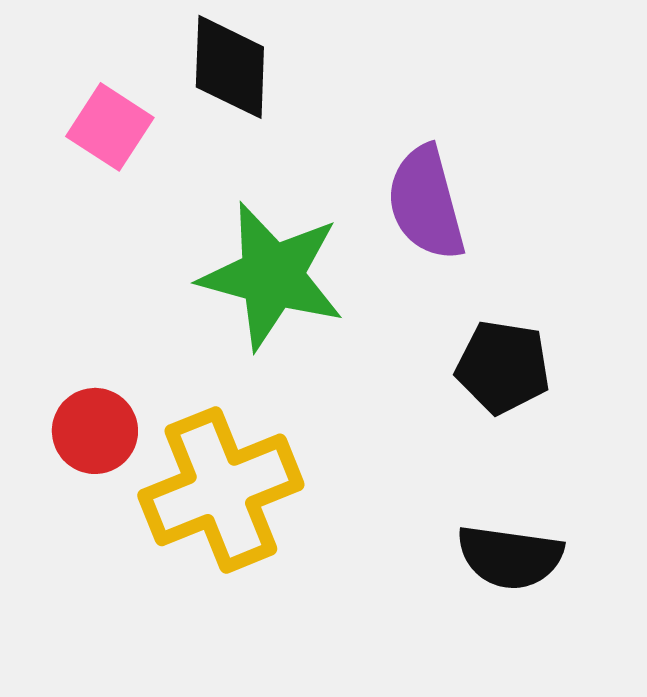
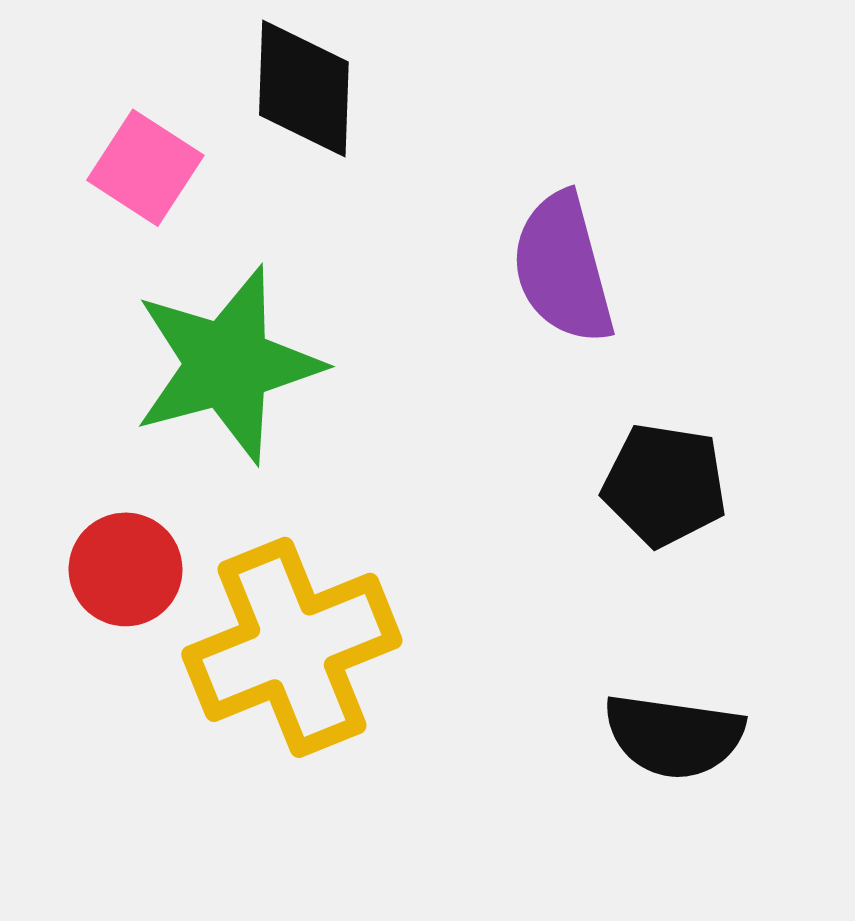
green star: (272, 276) -> (227, 365), moved, turned -30

